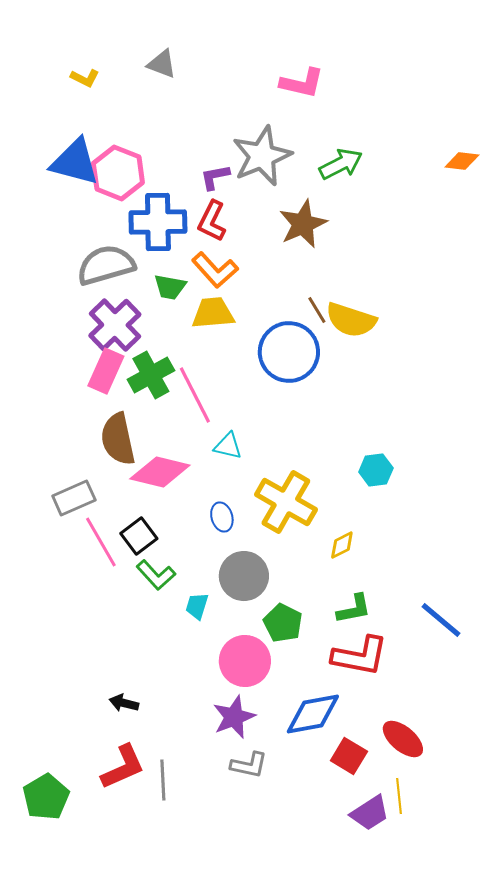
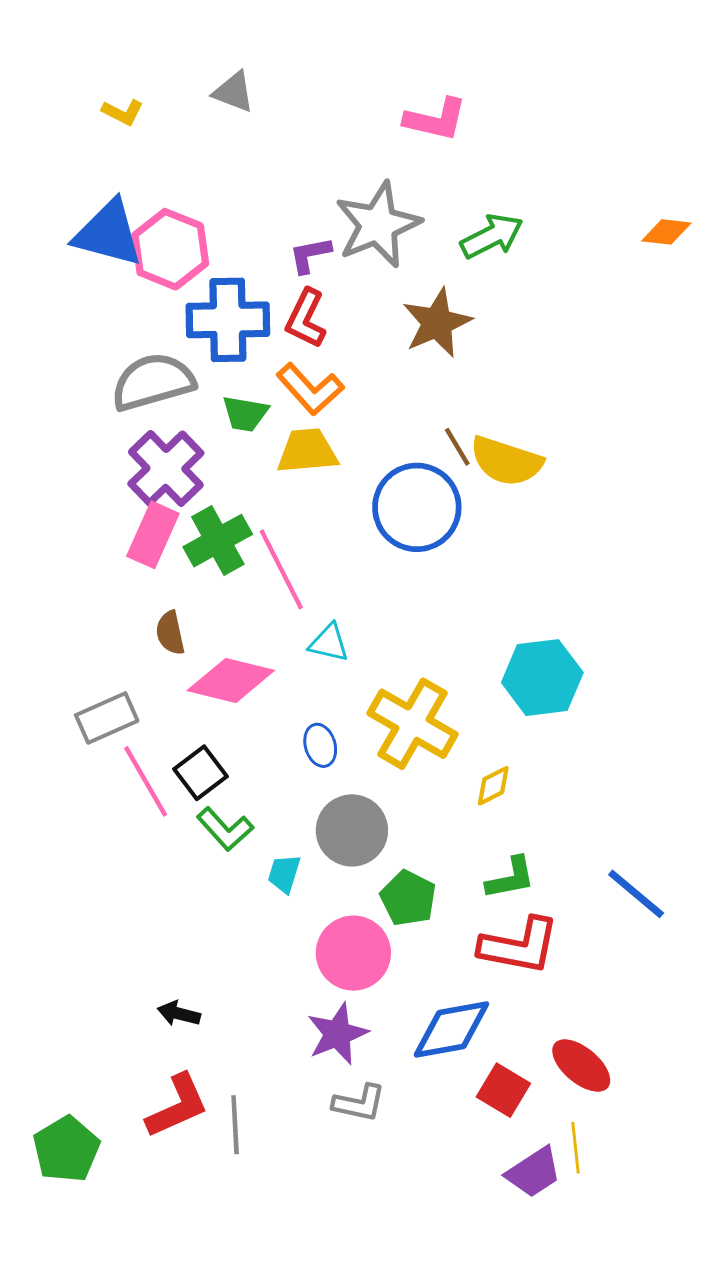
brown semicircle: (118, 439) -> (170, 633), size x0.6
cyan hexagon: (376, 470) -> (542, 678), size x1.6

